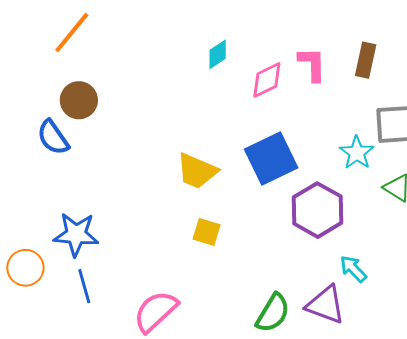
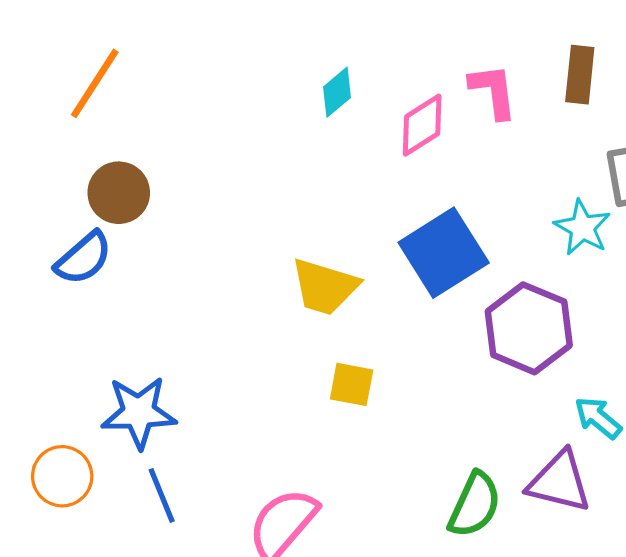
blue semicircle: (53, 137) -> (83, 258), turned -90

